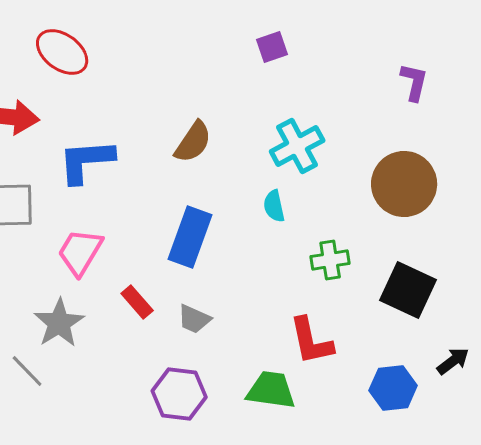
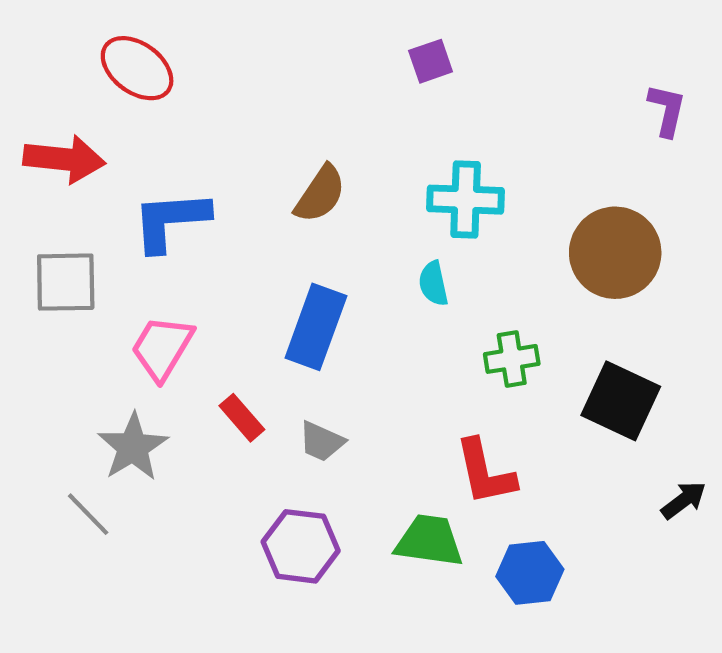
purple L-shape: (414, 82) -> (667, 110), moved
cyan cross: (297, 146) -> (466, 200), turned 30
blue hexagon: (393, 388) -> (530, 573), moved

